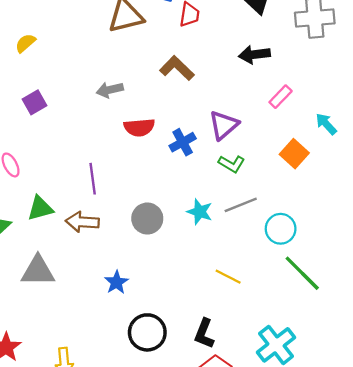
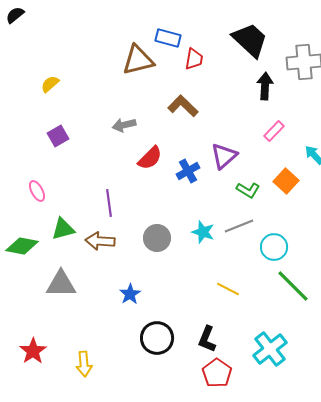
black arrow: (254, 54) -> (265, 86), moved, turned 100
red semicircle: (139, 127) -> (150, 158), turned -40
green L-shape: (232, 164) -> (248, 190), moved

